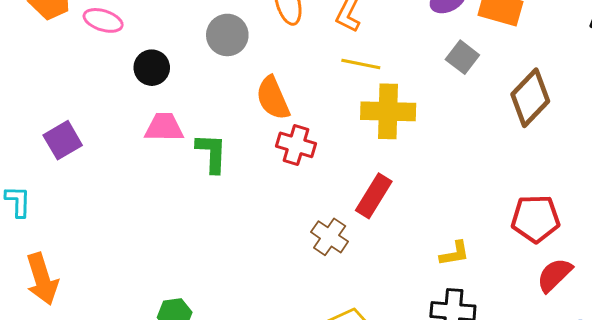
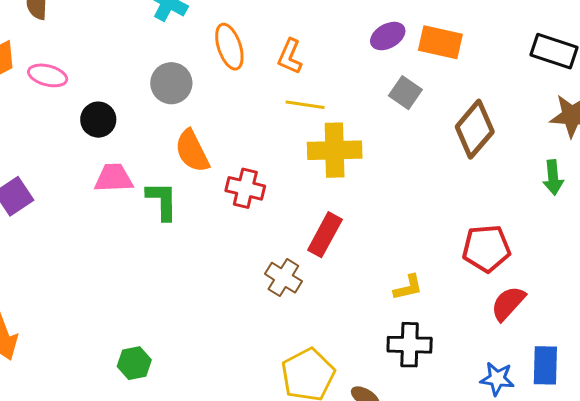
orange semicircle: (273, 98) -> (192, 151), moved

